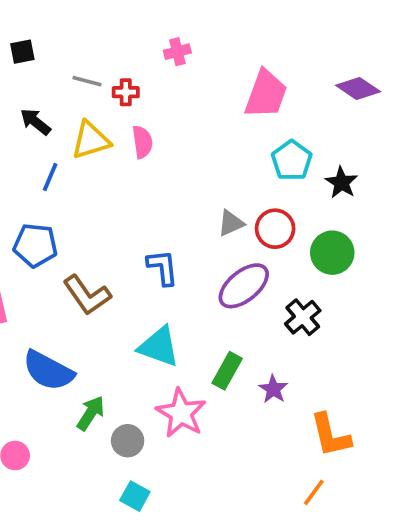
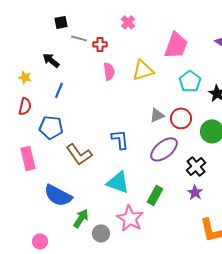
black square: (22, 52) -> (61, 22), moved
pink cross: (177, 52) -> (128, 22), turned -32
yellow triangle: (91, 140) -> (143, 70), moved
purple star: (273, 389) -> (195, 192), moved

